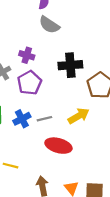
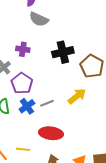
purple pentagon: (29, 83) -> (22, 83), moved
red ellipse: (58, 146) -> (51, 133), moved

